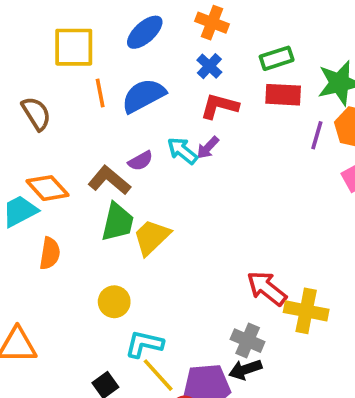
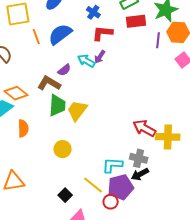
cyan L-shape: (144, 344) -> (112, 165), moved

